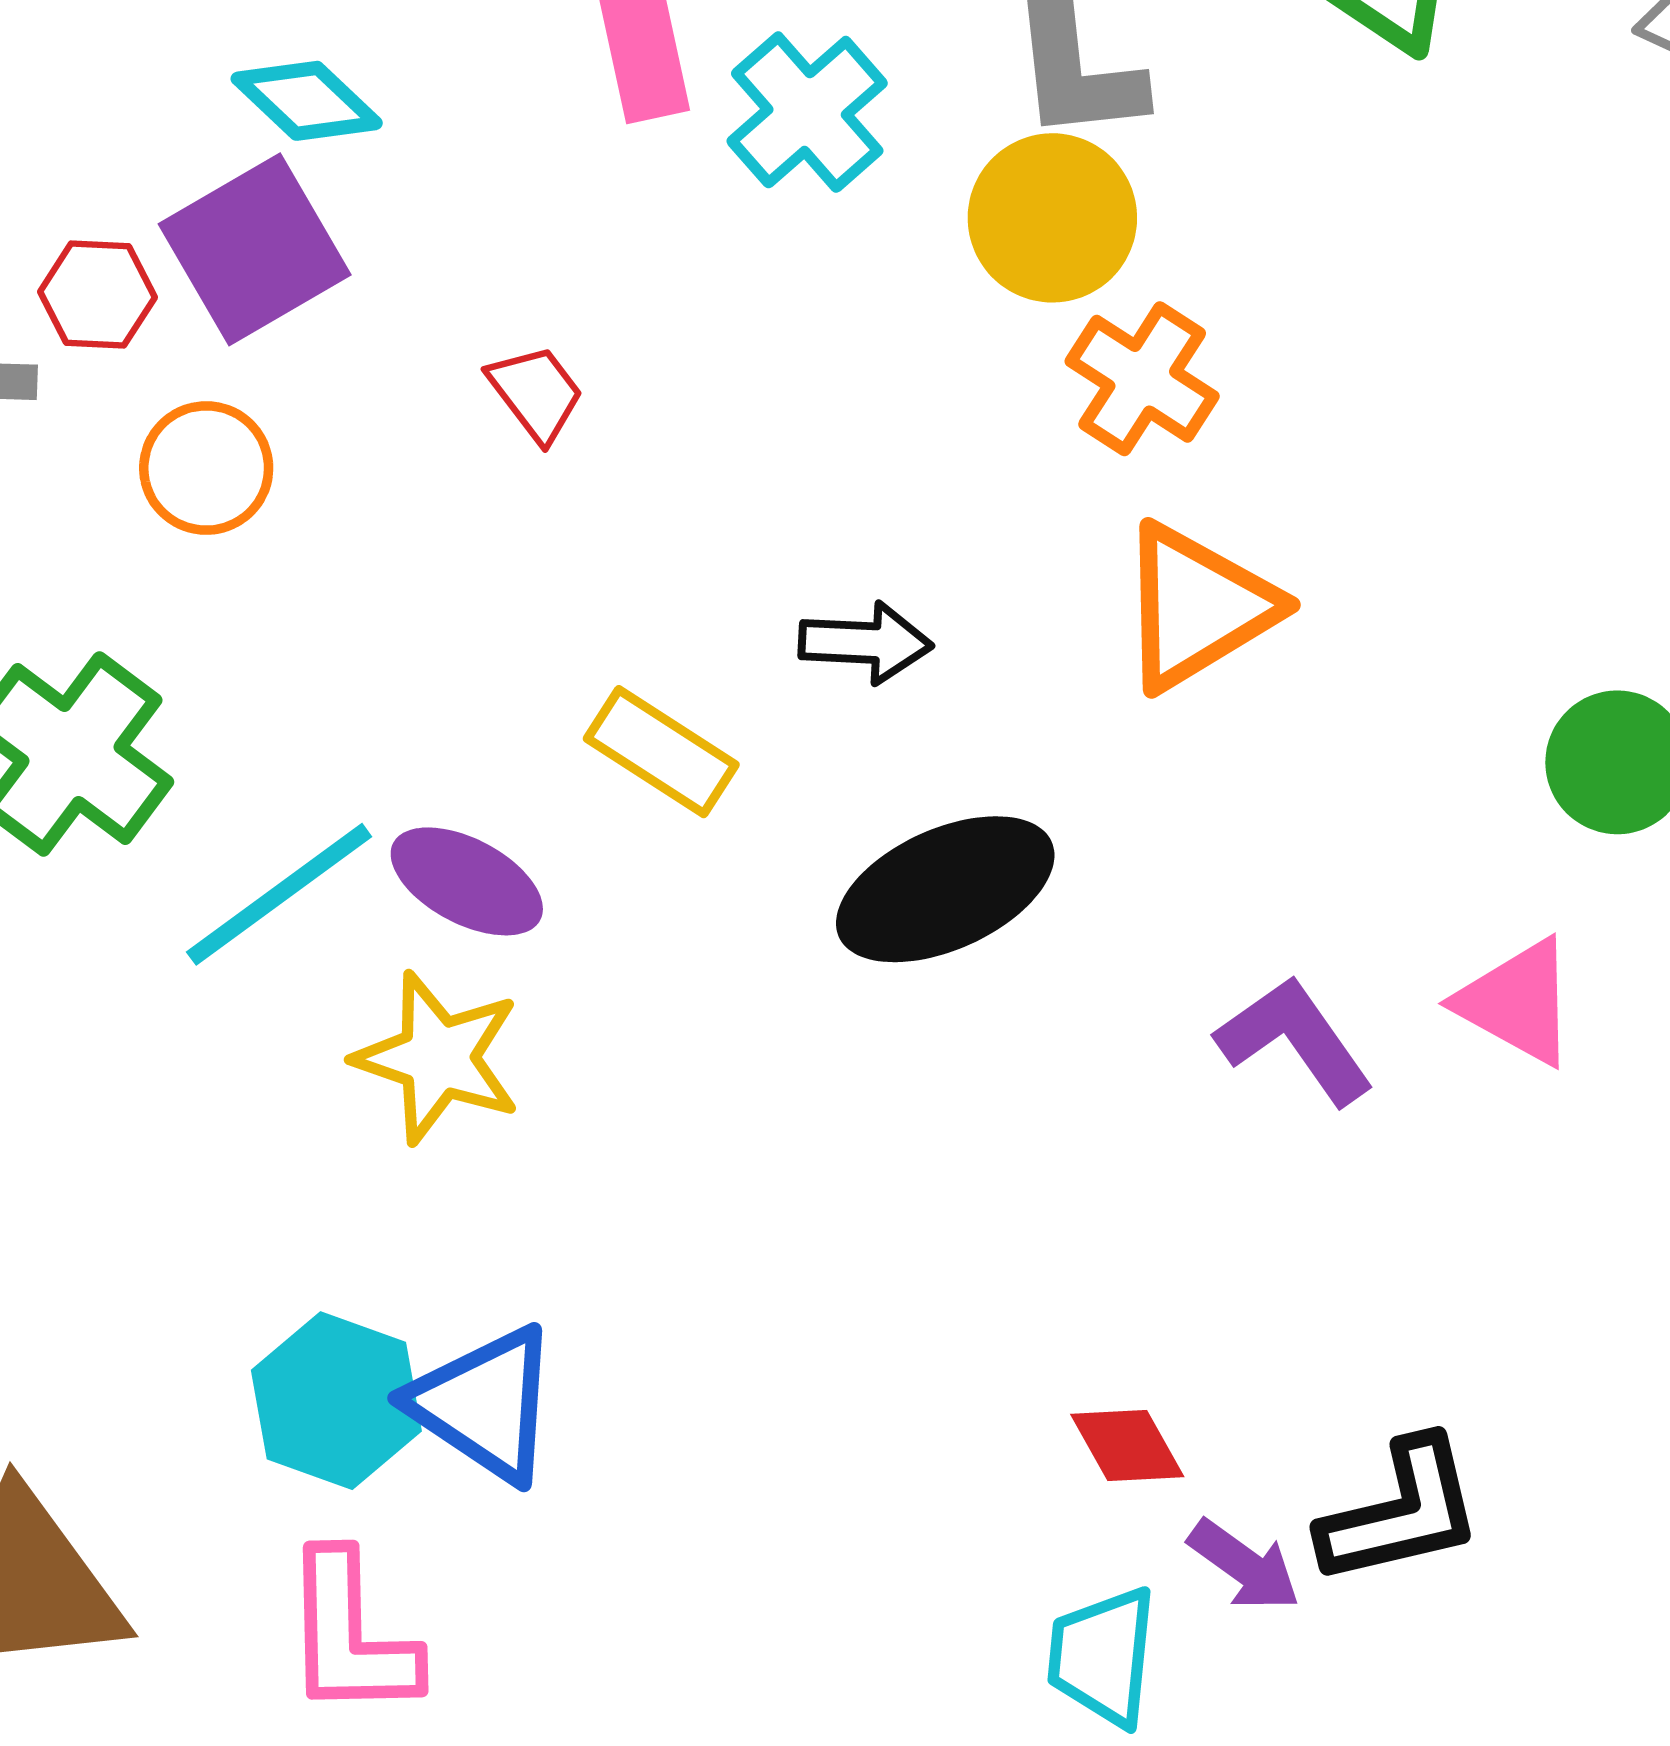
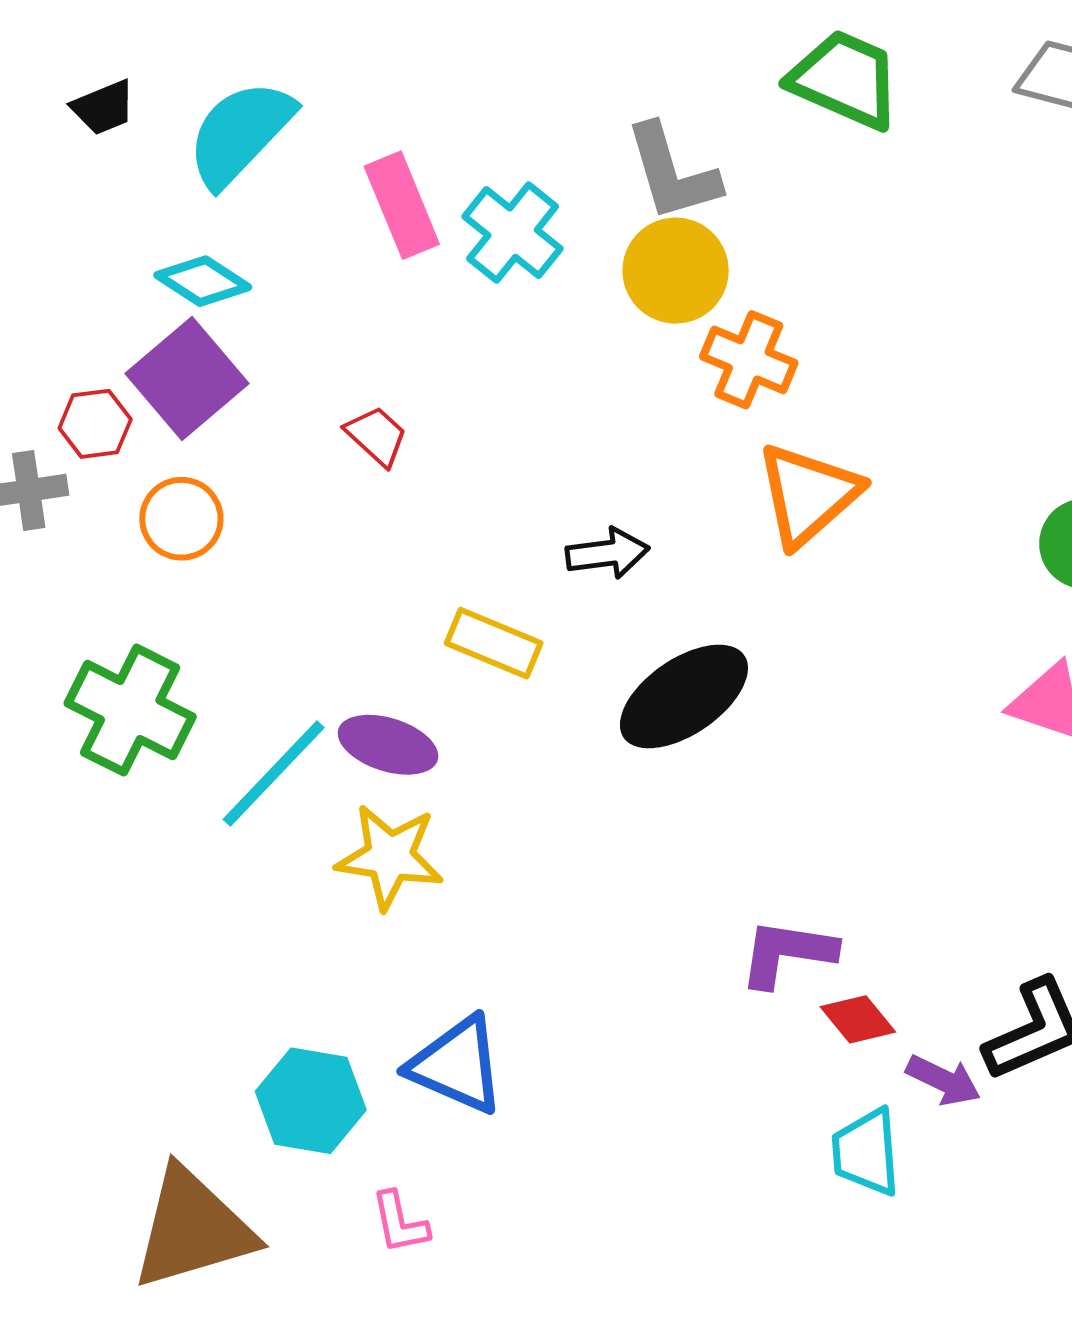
purple L-shape: (1295, 1040) -> (787, 953), moved, turned -36
cyan hexagon: (336, 1401) -> (311, 1101), moved
pink L-shape: (350, 1635) -> (400, 1223), size x0.6

